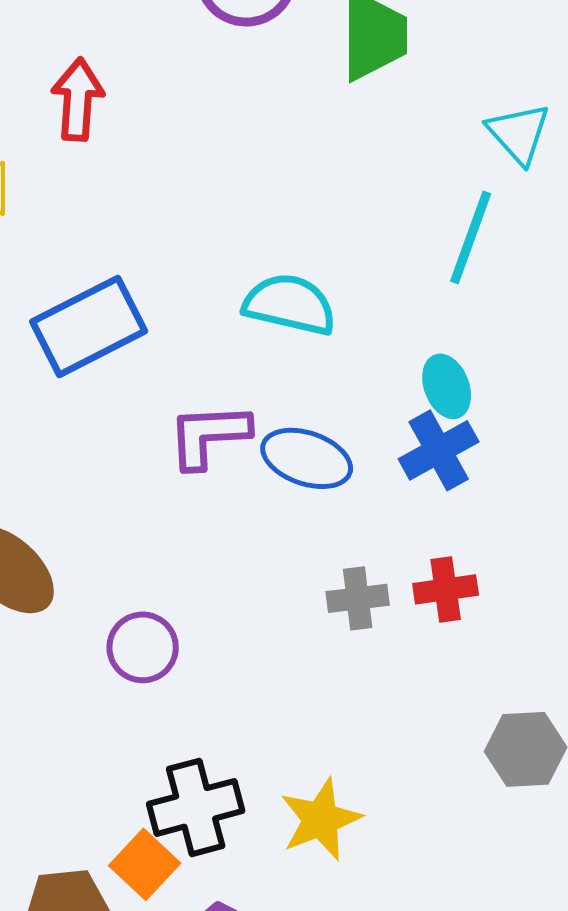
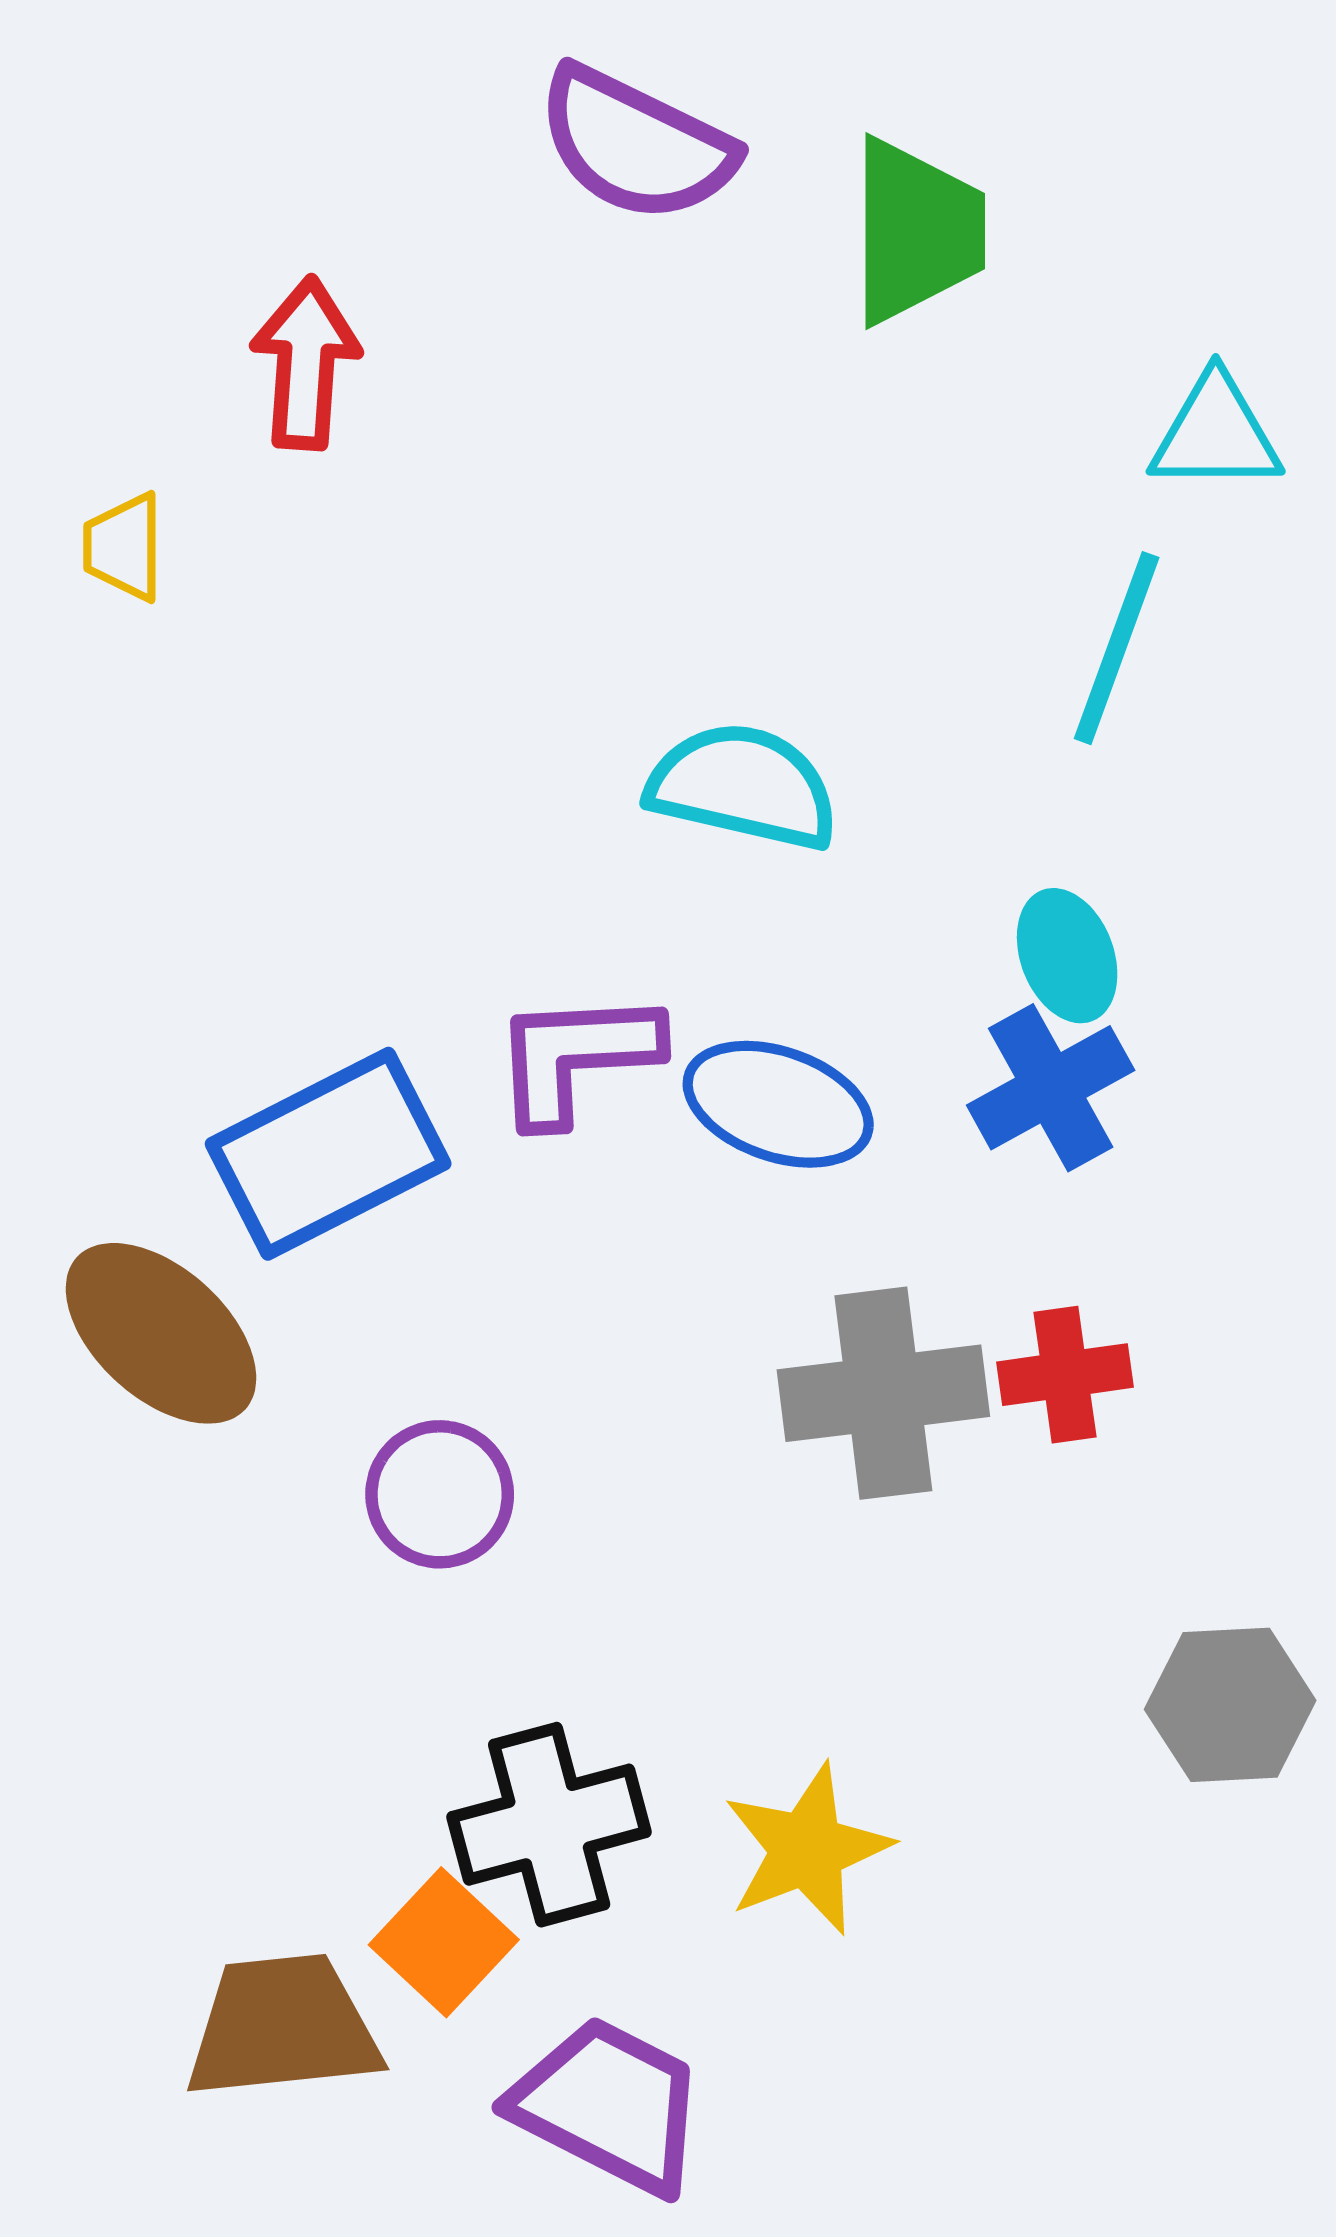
cyan triangle: (519, 133) -> (1216, 433), turned -48
blue rectangle: (89, 326) -> (328, 1154), moved
gray cross: (358, 598) -> (883, 1393), size x1.6

